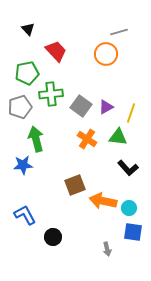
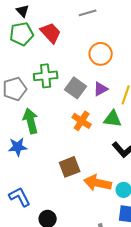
gray line: (119, 32) -> (88, 13), moved
orange circle: (106, 54) -> (101, 54), moved
green pentagon: (27, 73) -> (22, 34), moved

